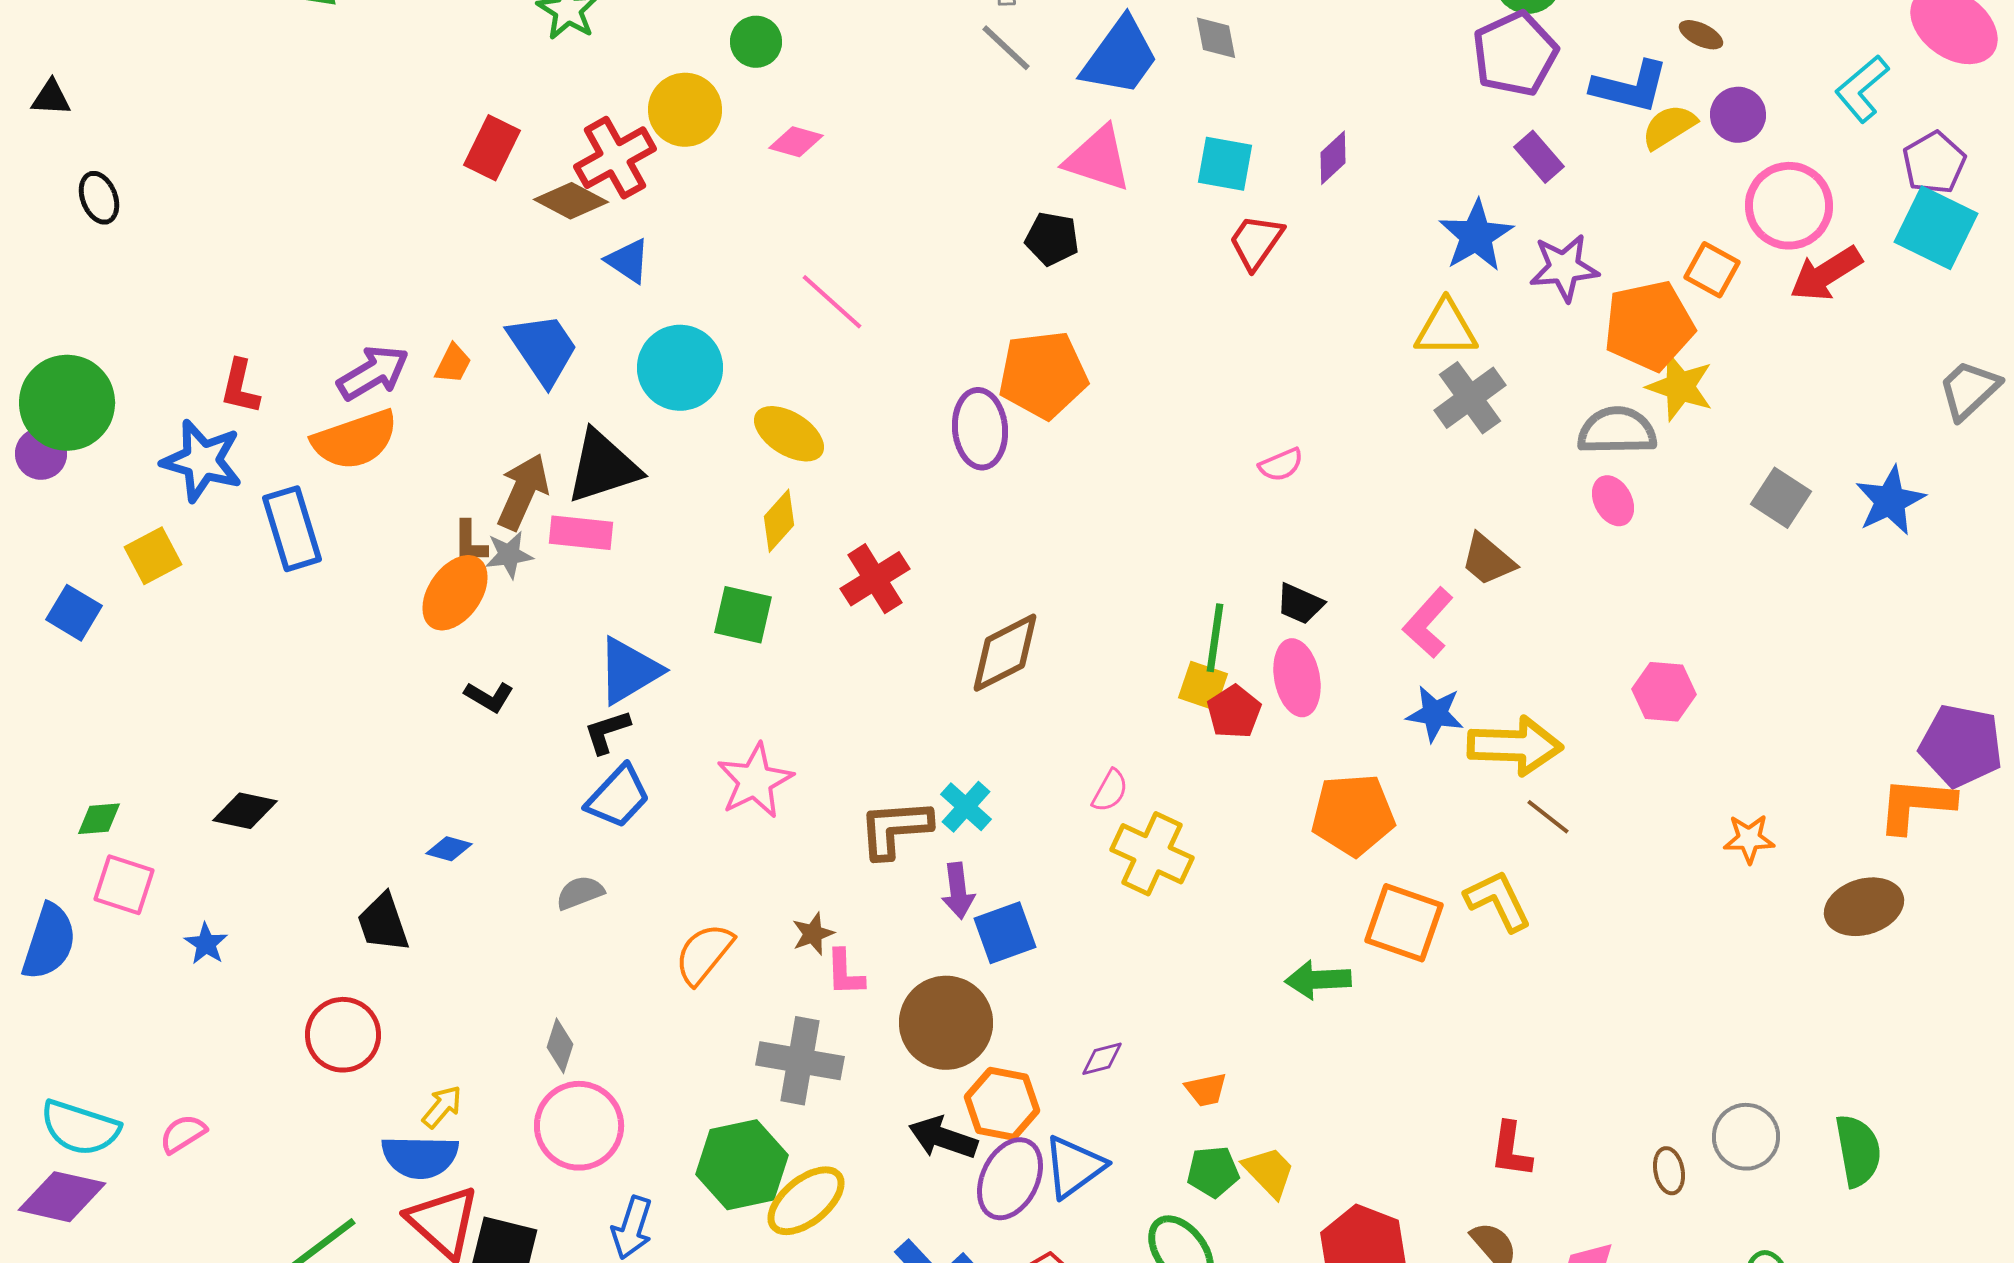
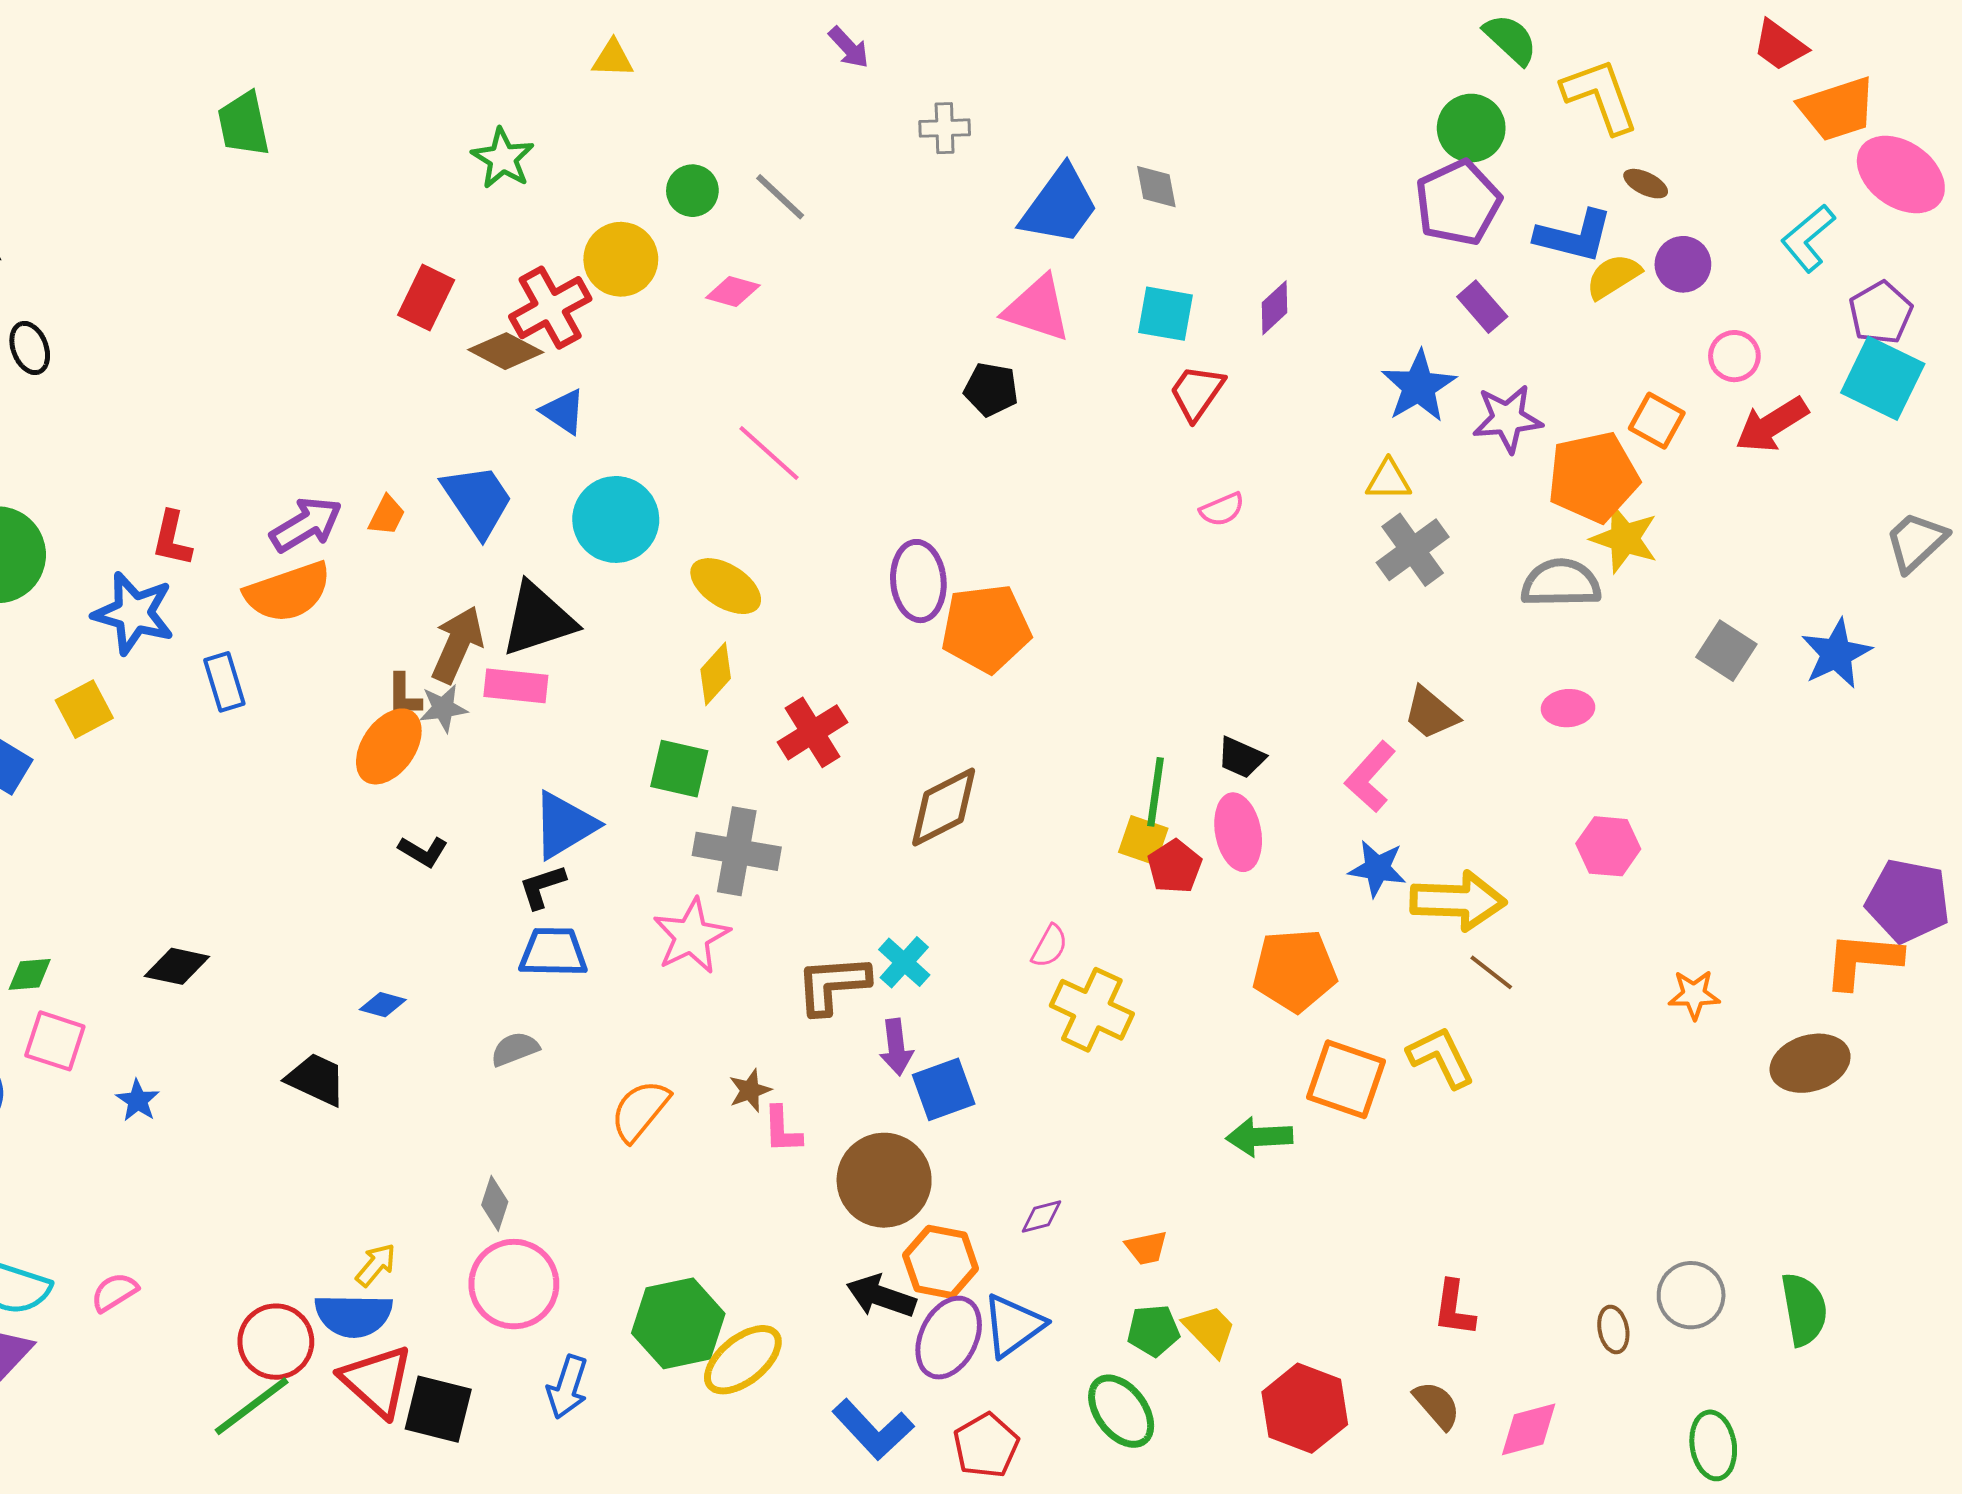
gray line: (1006, 48) -> (780, 197), moved
pink circle: (1789, 206) -> (1734, 356), size x0.6
yellow triangle: (1446, 329) -> (1388, 480), size x0.7
orange pentagon: (1043, 375) -> (986, 628), moved
pink semicircle: (1281, 465) -> (1222, 509), moved
pink ellipse: (1613, 501) -> (1568, 708), moved, turned -66
blue rectangle: (292, 529) -> (224, 682), size x0.7
blue trapezoid: (618, 797) -> (553, 952), turned -132
black trapezoid: (383, 923) -> (316, 1079), turned 134
red circle: (343, 1035) -> (276, 1342), moved
gray cross: (800, 1061) -> (737, 851), moved

